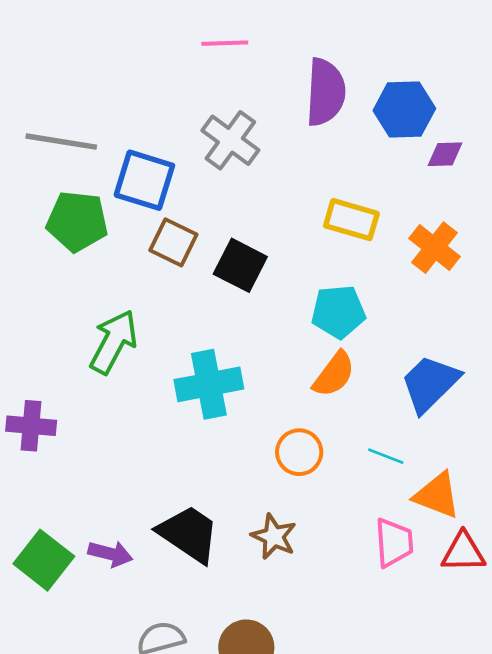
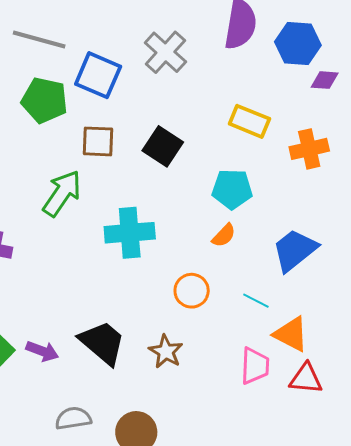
brown square: (173, 242) -> (98, 141), moved, turned -30
orange cross: (434, 248) -> (309, 149), turned 33
orange semicircle: (334, 374) -> (224, 235), size x0.7

